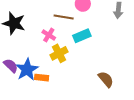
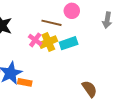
yellow cross: (59, 53) -> (48, 42), moved

